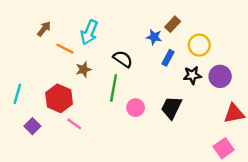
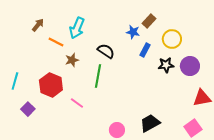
pink circle: (136, 108) -> (117, 130), moved
black trapezoid: (171, 108) -> (150, 123), moved, turned 35
pink line: (74, 124) -> (77, 103), moved

